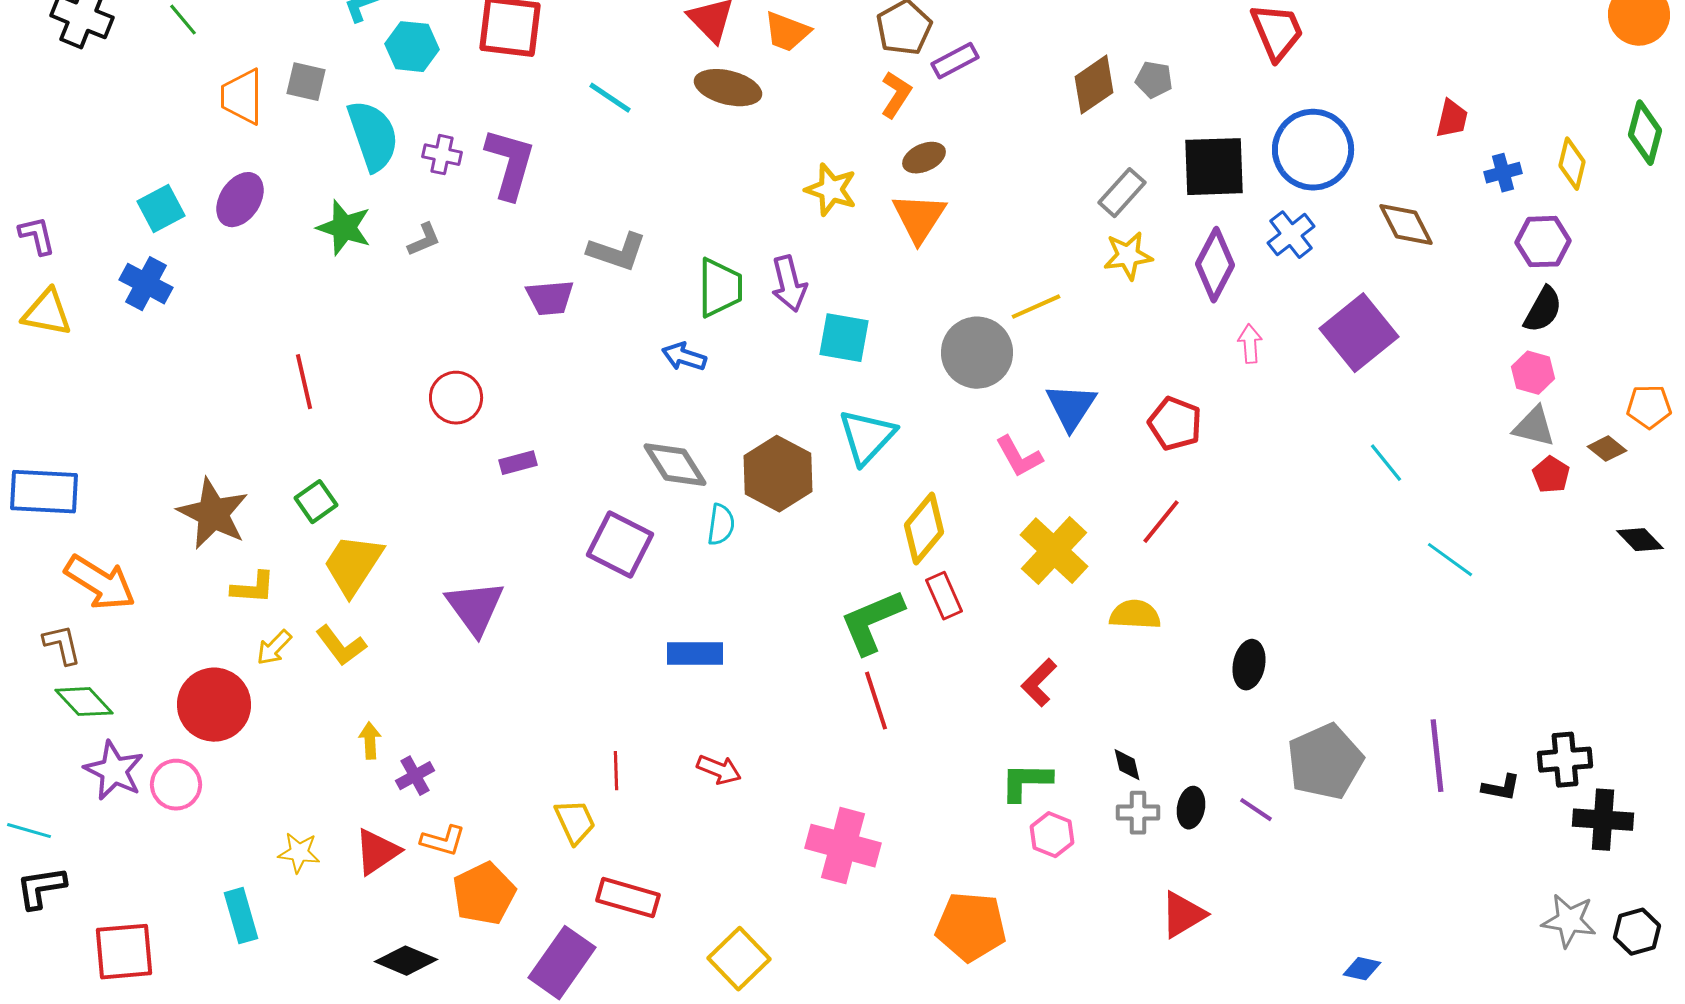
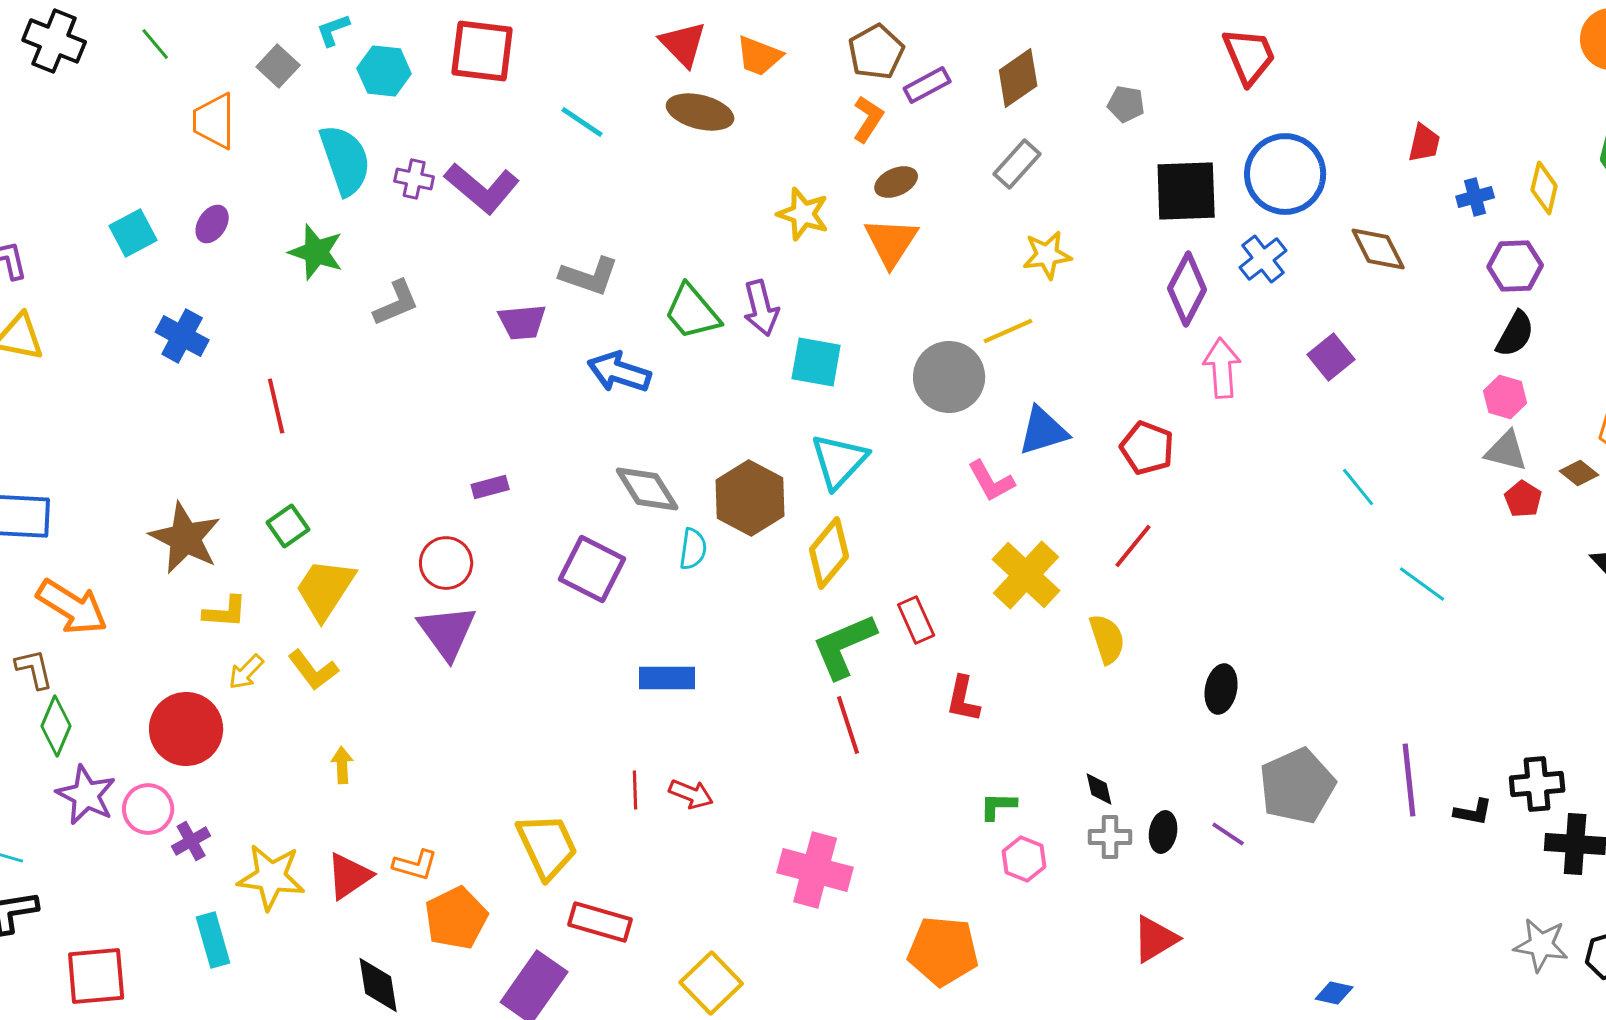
gray square: (306, 82) -> (278, 66), moved, turned 30
brown diamond: (1094, 85) -> (1018, 78), moved
purple L-shape: (510, 164) -> (482, 188), turned 114
gray rectangle: (1122, 193) -> (1017, 164), moved
purple ellipse: (240, 200) -> (212, 224), size x0.7
gray L-shape: (424, 240) -> (396, 303), moved, size x1.4
yellow star: (1128, 256) -> (1047, 255), moved
blue cross: (146, 284) -> (182, 336), moved
green trapezoid: (720, 288) -> (692, 312), turned 140
purple square: (1359, 333) -> (1331, 357), size x0.6
pink arrow: (1250, 344) -> (1222, 368), size x1.5
blue arrow: (684, 357) -> (619, 372), moved, size x1.4
red circle: (456, 398) -> (446, 563), moved
blue triangle: (1071, 407) -> (1043, 431), turned 40
yellow diamond: (924, 529) -> (829, 553), moved
yellow semicircle: (1135, 615) -> (1107, 639), turned 69
red L-shape: (1039, 683) -> (963, 699), moved, turned -33
green diamond: (84, 702) -> (56, 726), turned 66
red line: (616, 771) -> (635, 790), moved
purple cross: (415, 776) -> (191, 841), moved
green L-shape: (1026, 782) -> (998, 806), size x0.7
yellow trapezoid: (575, 822) -> (547, 846), size x1.5
yellow star: (299, 853) -> (271, 877), size x1.6
black diamond: (406, 961) -> (378, 985), turned 58

